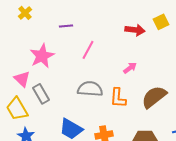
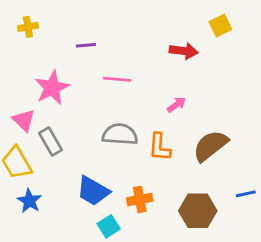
yellow cross: (25, 13) -> (28, 27), turned 32
yellow square: (161, 22) -> (220, 25), moved
pink line: (88, 50) -> (117, 79), turned 66

